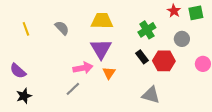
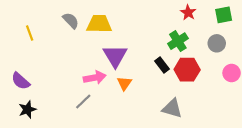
red star: (174, 11) -> (188, 13), moved
yellow trapezoid: (102, 21) -> (99, 24), moved
gray semicircle: (62, 28) -> (71, 21), moved
green cross: (147, 30) -> (178, 41), moved
gray circle: (182, 39) -> (217, 43), moved

